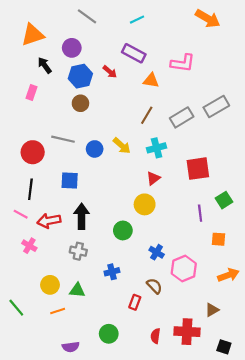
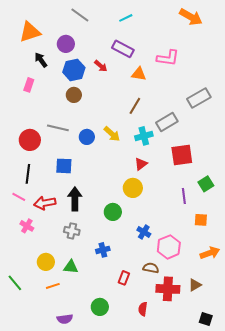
gray rectangle: (182, 117) -> (167, 122), moved
brown semicircle: (154, 286) -> (151, 268), moved, turned -35
red cross: (187, 332) -> (168, 289), moved

